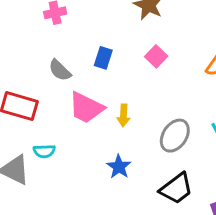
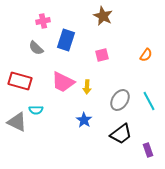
pink square: (156, 56) -> (102, 55), moved, turned 32
blue rectangle: (103, 58) -> (66, 40), moved, size x1.5
gray semicircle: (60, 70) -> (36, 48), moved

